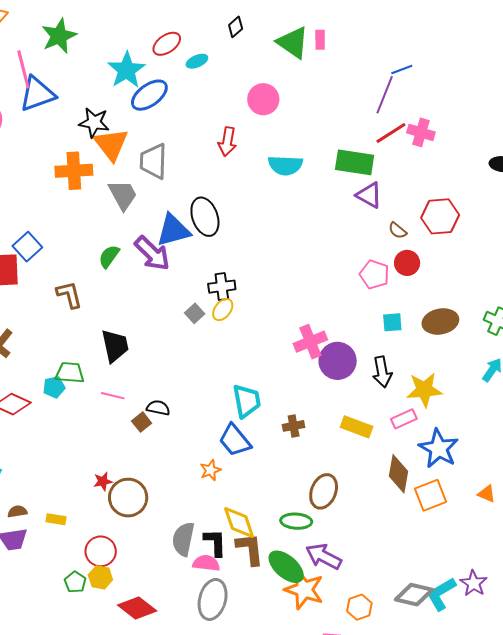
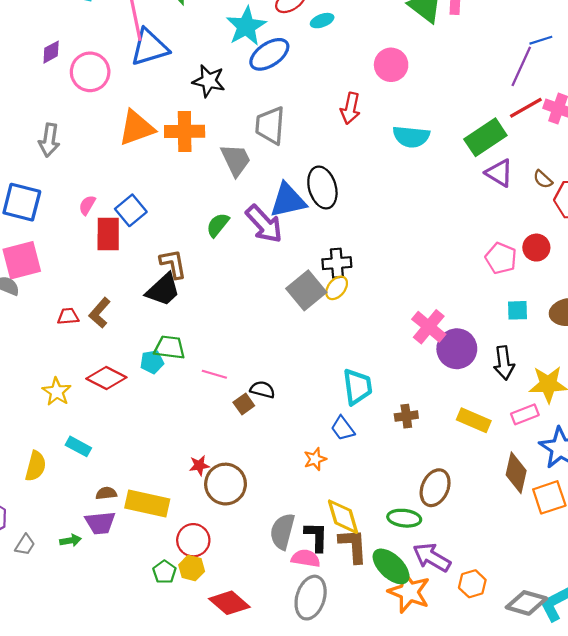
orange triangle: (111, 144) -> (136, 128), moved, turned 45
green rectangle: (355, 162) -> (485, 137), turned -45
brown semicircle: (397, 230) -> (543, 179), moved
gray square: (195, 313) -> (306, 290), size x1.8
pink cross: (310, 342) -> (429, 327), turned -32
black trapezoid: (115, 346) -> (163, 290), moved, turned 57
blue trapezoid: (235, 440) -> (343, 428), size x0.7
yellow rectangle: (56, 519) -> (147, 504), size x2.0
orange hexagon: (359, 607) -> (472, 584), moved

